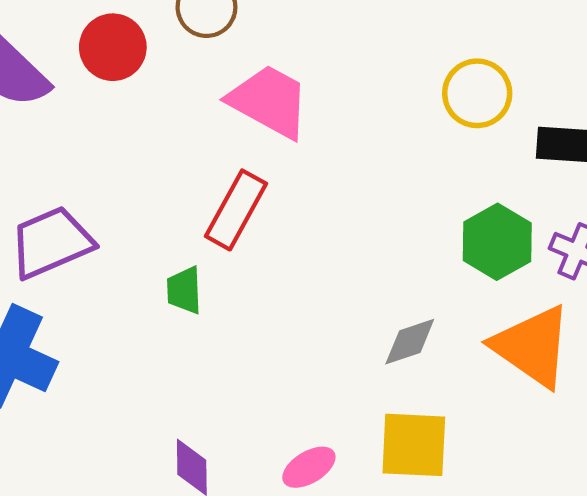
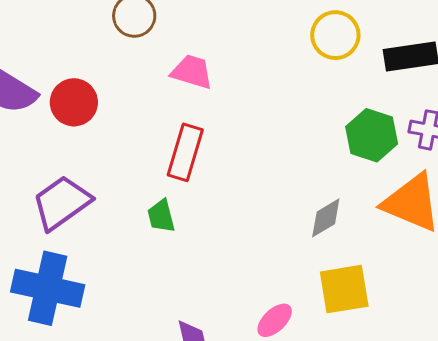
red circle: (113, 47) -> (74, 102), moved
pink trapezoid: (269, 101) -> (192, 72), size x0.7

